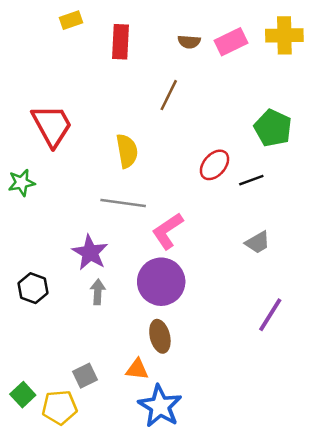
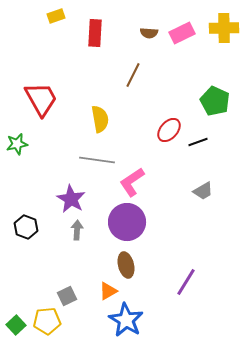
purple line: (270, 315) -> (186, 282), moved
orange triangle: (137, 369) -> (108, 291), turned -36
green square: (23, 395) -> (16, 325), moved

